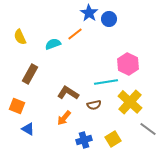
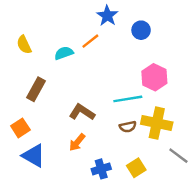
blue circle: (109, 19) -> (141, 30), moved
yellow cross: (130, 102) -> (157, 123), turned -30
brown semicircle: (94, 105) -> (128, 127), moved
orange square: (17, 106) -> (20, 128), turned 35
blue triangle: (28, 129) -> (34, 156), size x1.5

